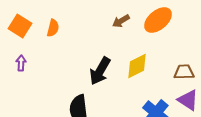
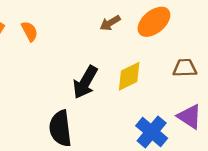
orange semicircle: (53, 28) -> (30, 31), turned -42
brown trapezoid: (184, 72) -> (185, 68), moved

